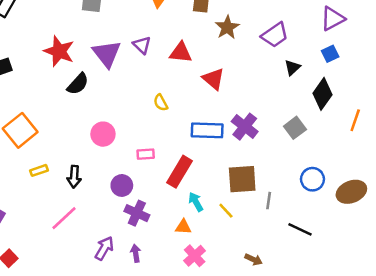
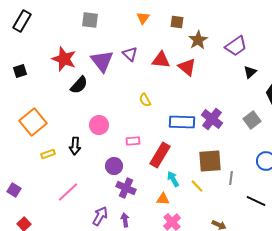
red triangle: (213, 79) -> (187, 67), moved
black arrow: (74, 177) -> (75, 146), moved

